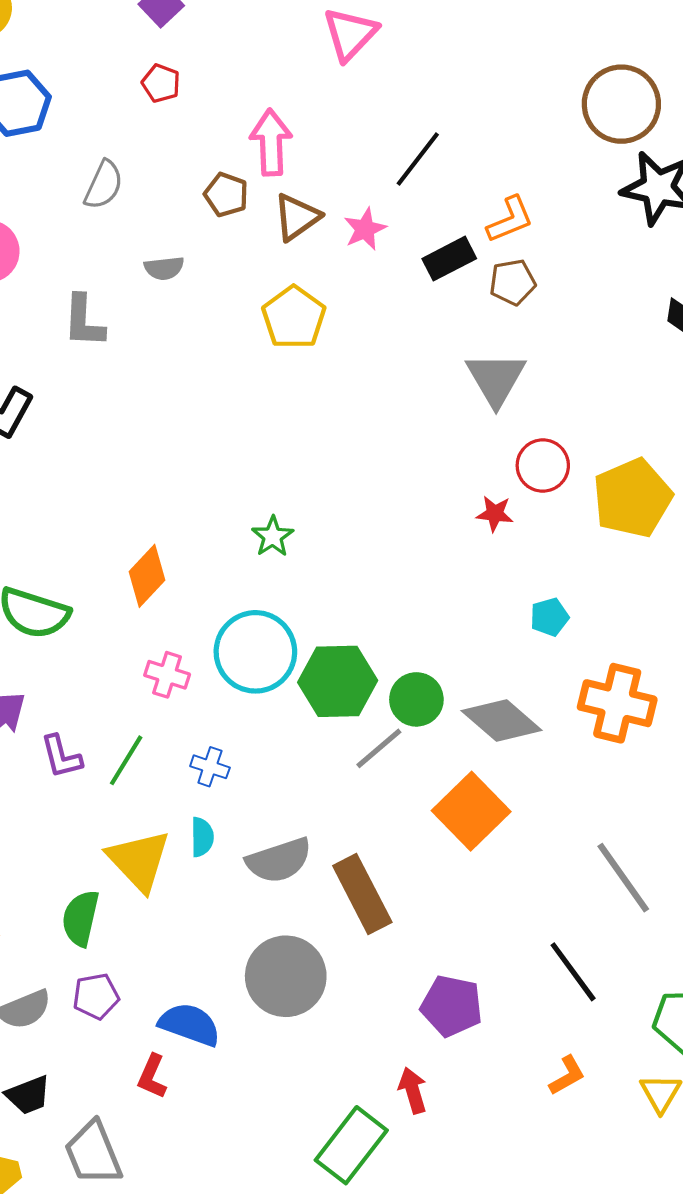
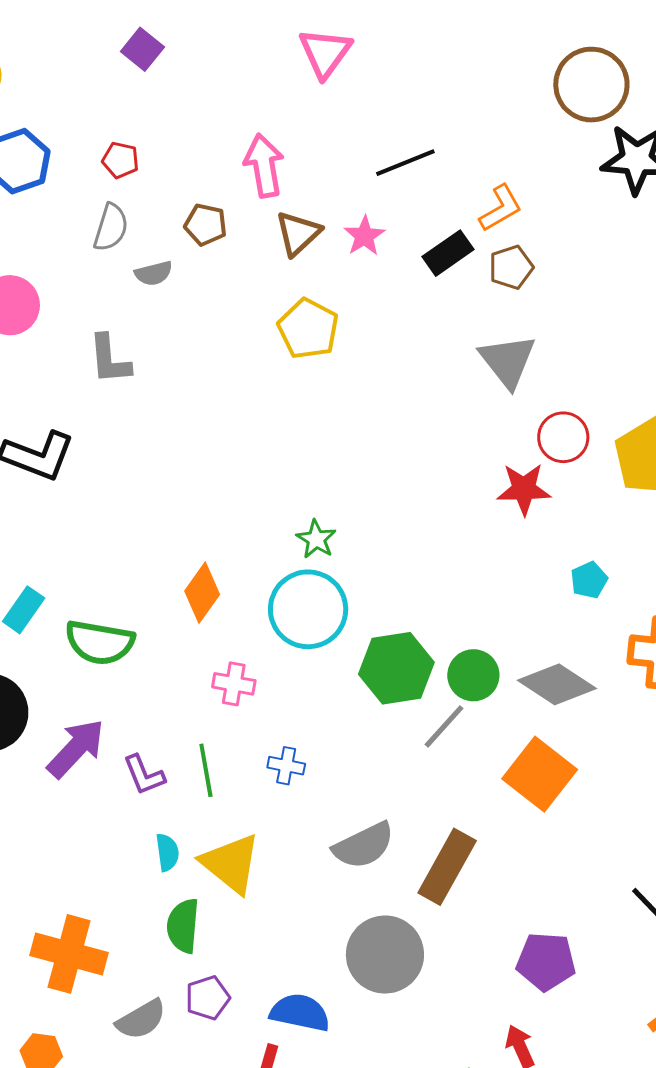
red pentagon: (161, 83) -> (120, 160), moved
black line: (418, 159) -> (405, 163), turned 38
brown pentagon: (226, 195) -> (206, 225), moved
gray semicircle: (164, 268) -> (154, 273), moved
red star: (495, 514) -> (524, 489), size x1.5
cyan circle: (255, 652) -> (308, 609), moved
green line: (126, 760) -> (206, 770), turned -34
cyan semicircle: (202, 837) -> (167, 852), moved
brown rectangle: (362, 894) -> (447, 867), turned 64

